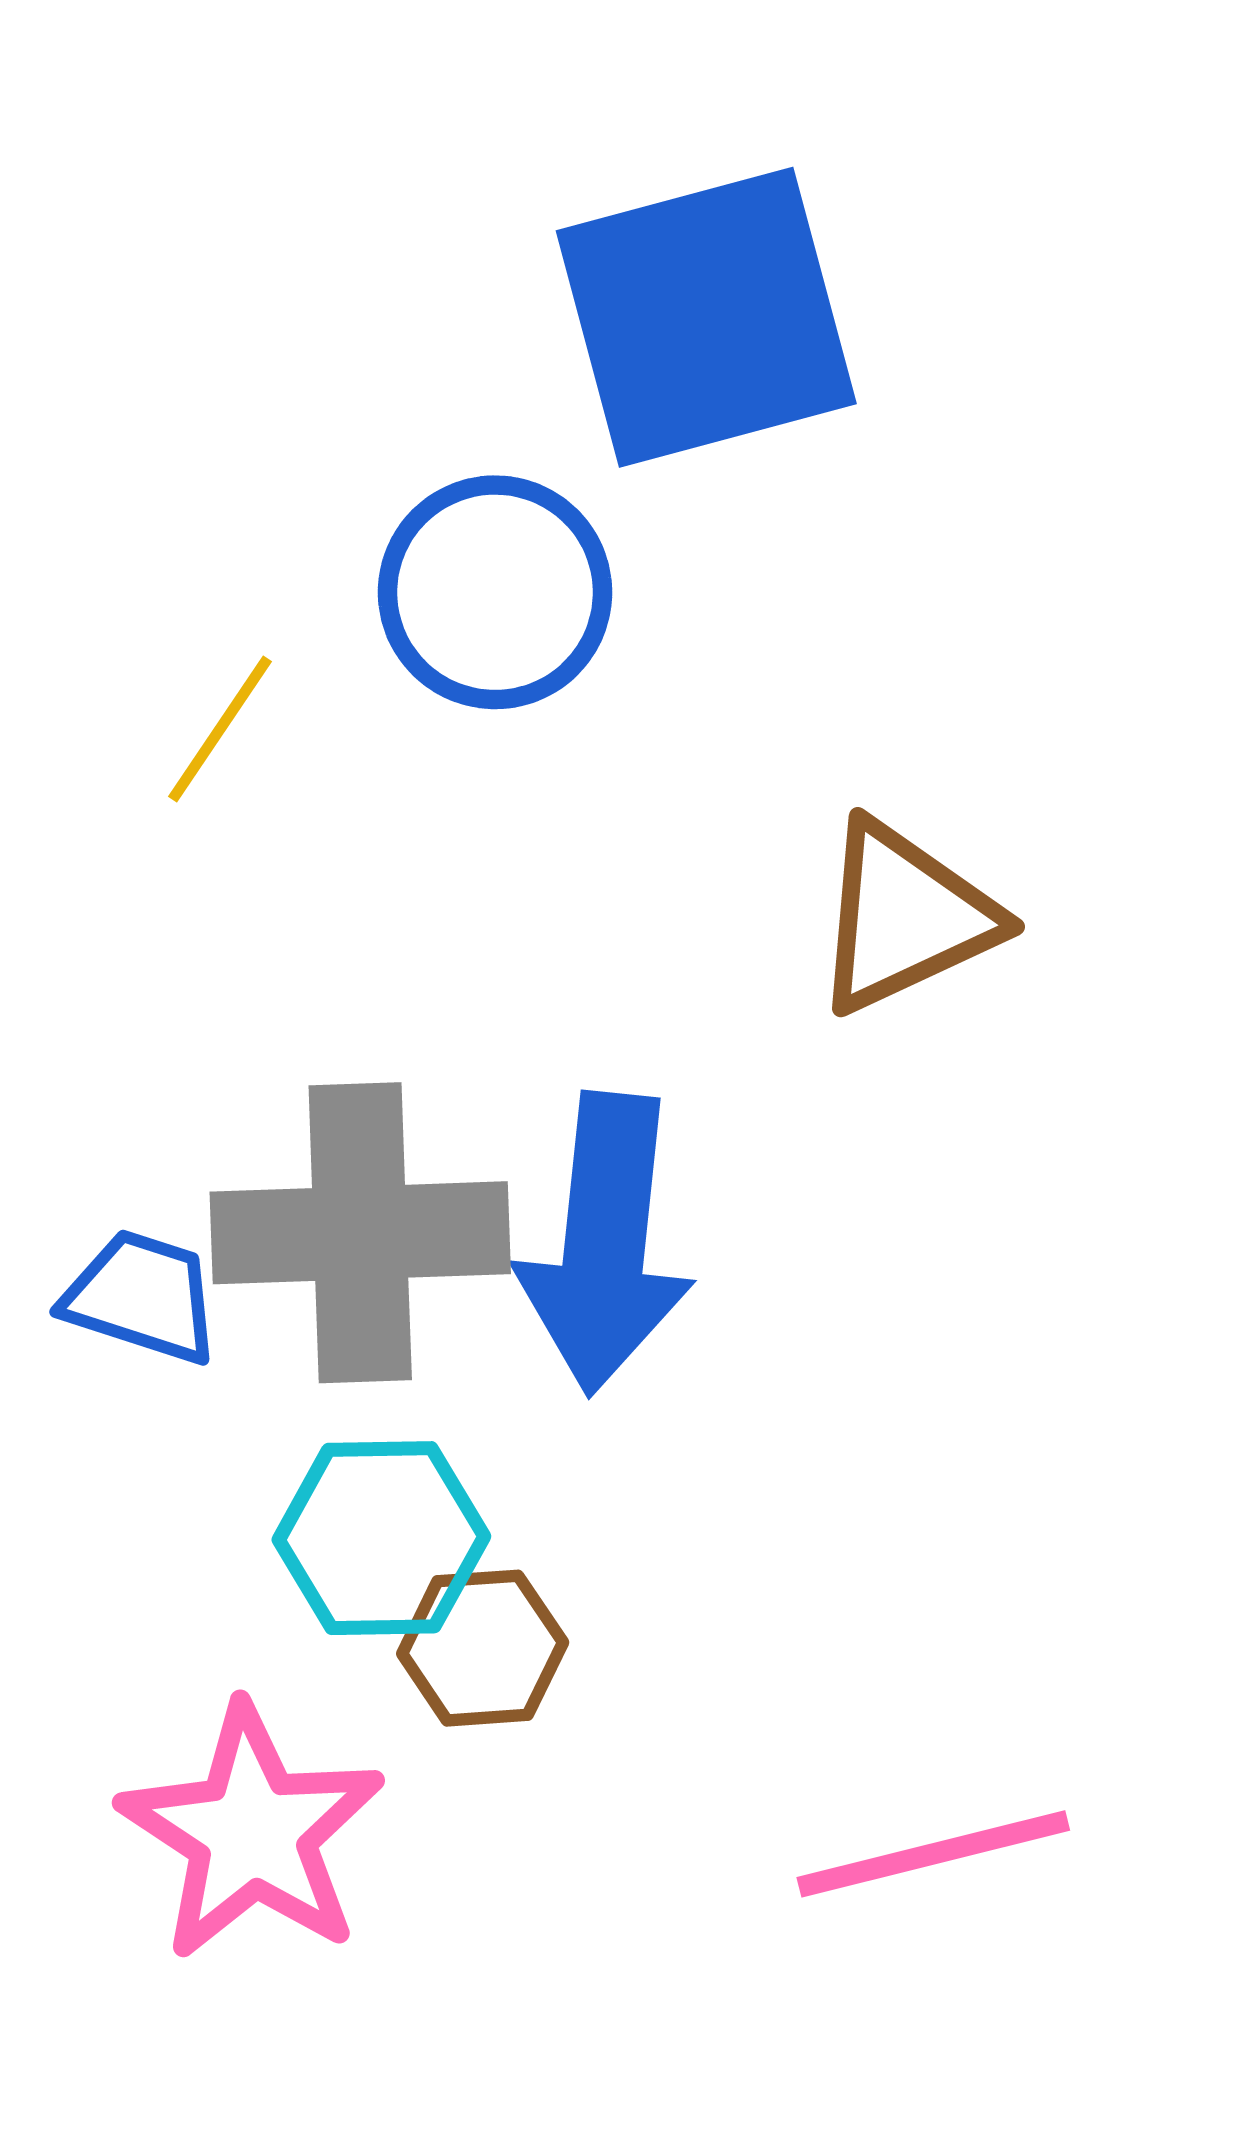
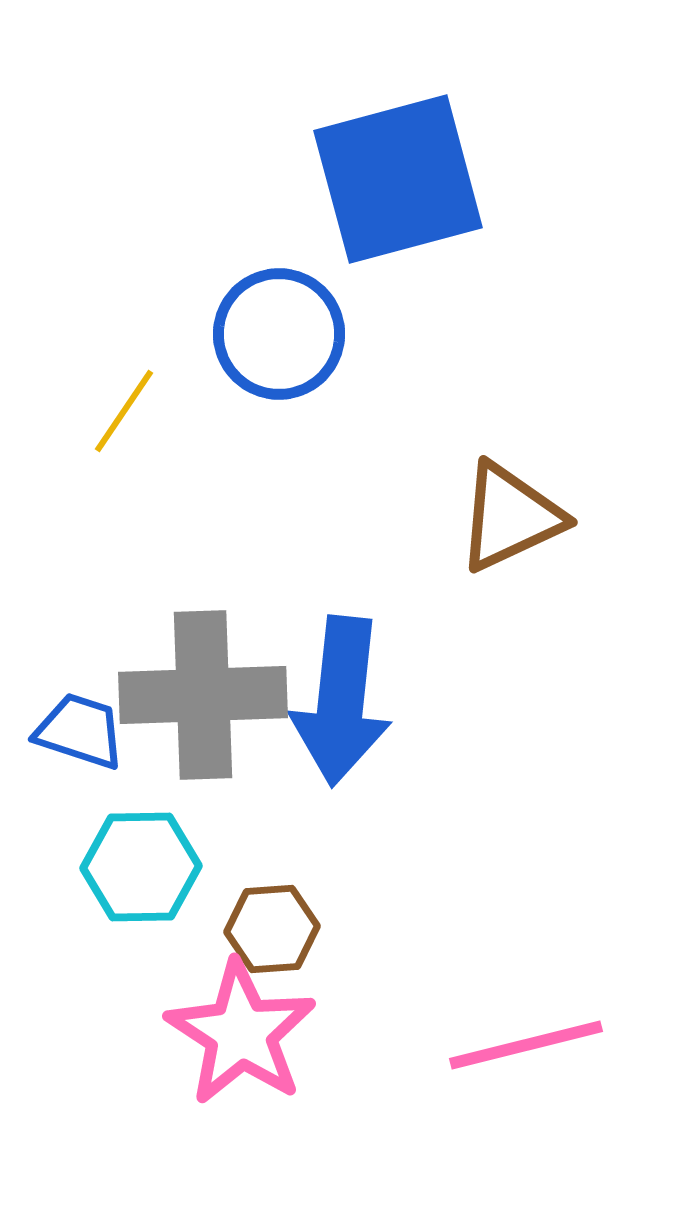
cyan hexagon: (381, 1538) -> (141, 867), moved
pink star: (252, 1833) -> (241, 1033), moved

